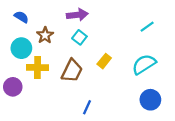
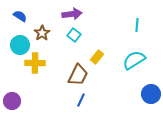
cyan line: (147, 27) -> (137, 25), turned -48
brown trapezoid: (72, 71) -> (78, 75), moved
purple circle: (13, 87) -> (12, 101), moved
blue circle: (150, 100) -> (151, 94), moved

